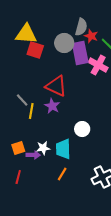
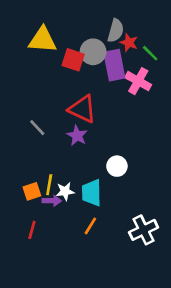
red square: (35, 50) -> (73, 60), moved
yellow line: (31, 111) -> (49, 185), moved

